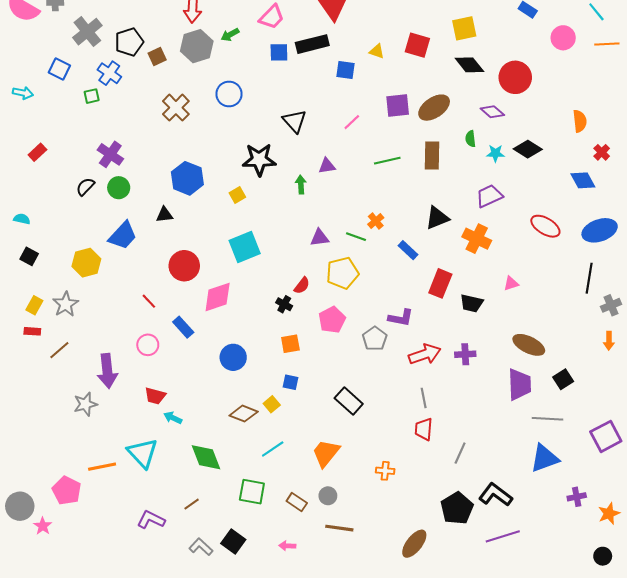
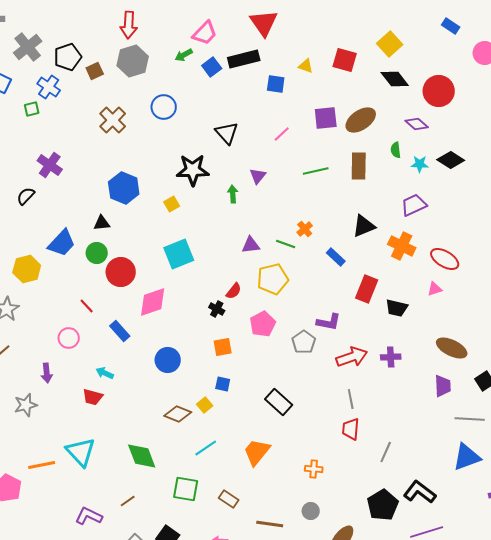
yellow square: (464, 28) -> (390, 44), turned -30
green arrow: (230, 35) -> (184, 55), moved
blue square: (279, 52) -> (212, 67), turned -36
purple triangle: (327, 166) -> (258, 176), turned -42
green circle: (119, 188) -> (97, 253), moved
red ellipse: (545, 226) -> (445, 259), moved
pink circle: (148, 345) -> (69, 338), moved
purple arrow: (107, 371) -> (47, 373), size x0.6
purple trapezoid: (519, 384) -> (443, 386), size x0.7
cyan arrow: (173, 418) -> (105, 373), moved
gray circle: (328, 496) -> (311, 511), moved

